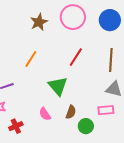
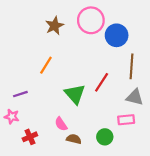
blue circle: (110, 20) -> (117, 35), moved
red line: (76, 57) -> (102, 82), moved
brown semicircle: (71, 112) -> (74, 139), moved, turned -96

